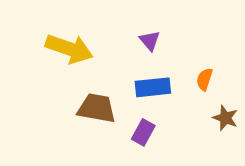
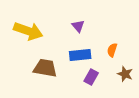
purple rectangle: (143, 132) -> (91, 77), moved

